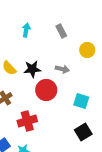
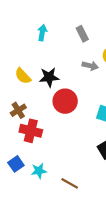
gray arrow: (62, 69) -> (90, 66), moved
red cross: (27, 121) -> (31, 131), moved, turned 30

